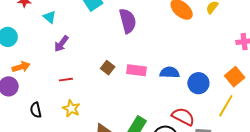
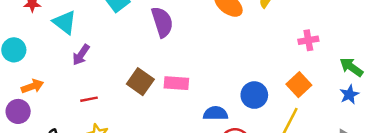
cyan triangle: (50, 17) -> (65, 22), size x1.5
brown square: (108, 68) -> (140, 82), size x1.5
blue semicircle: (170, 72) -> (215, 113), moved

